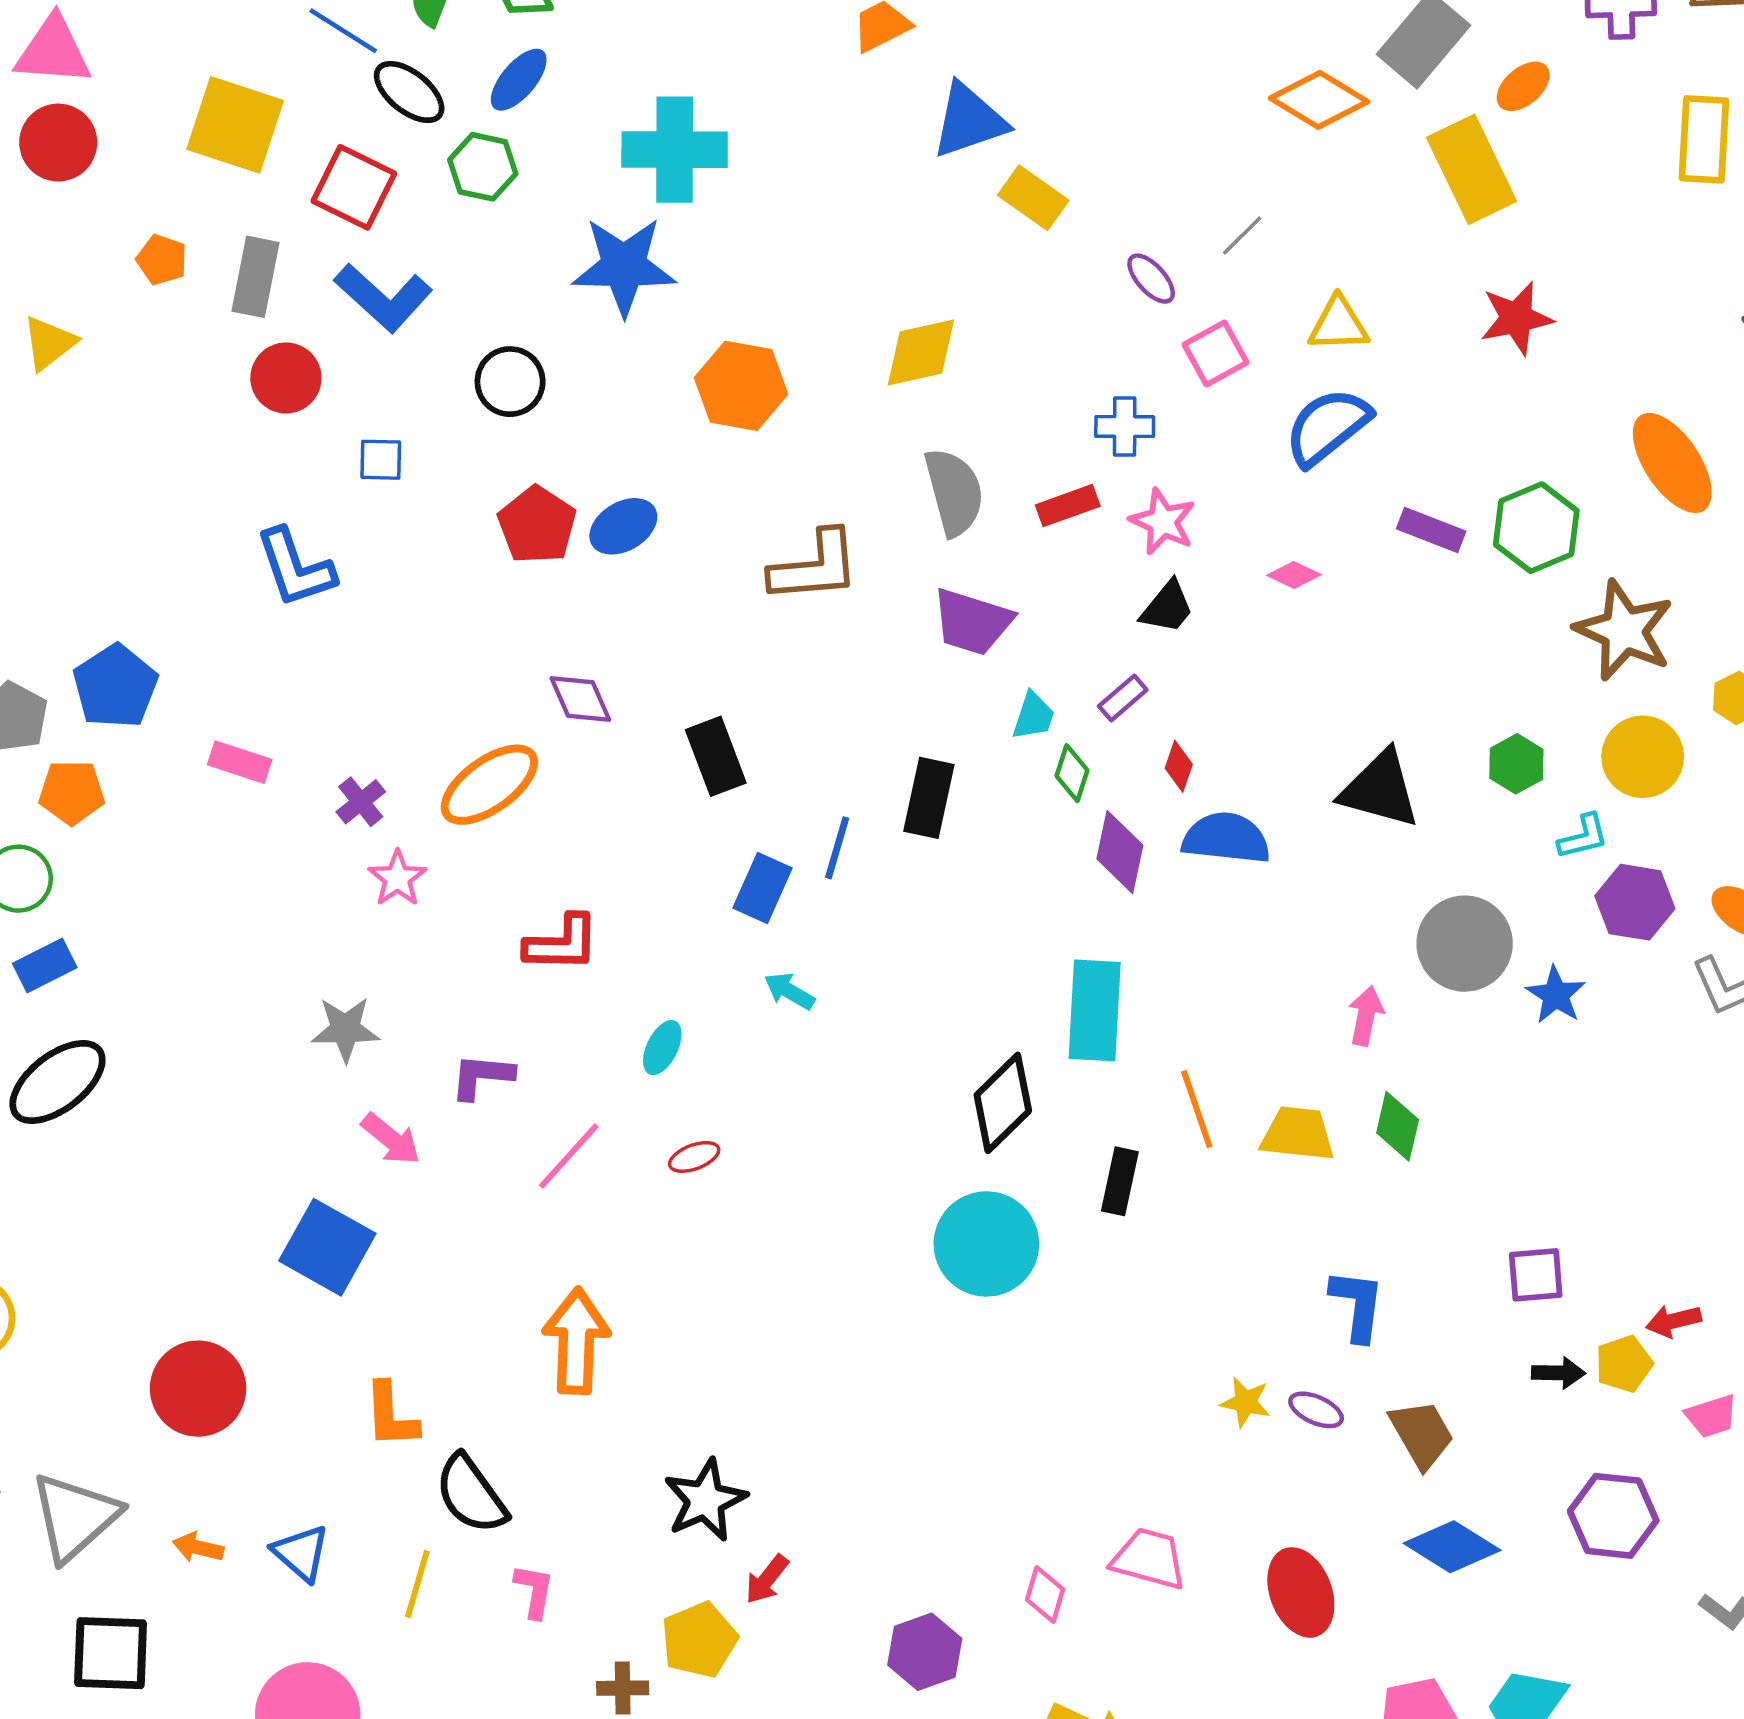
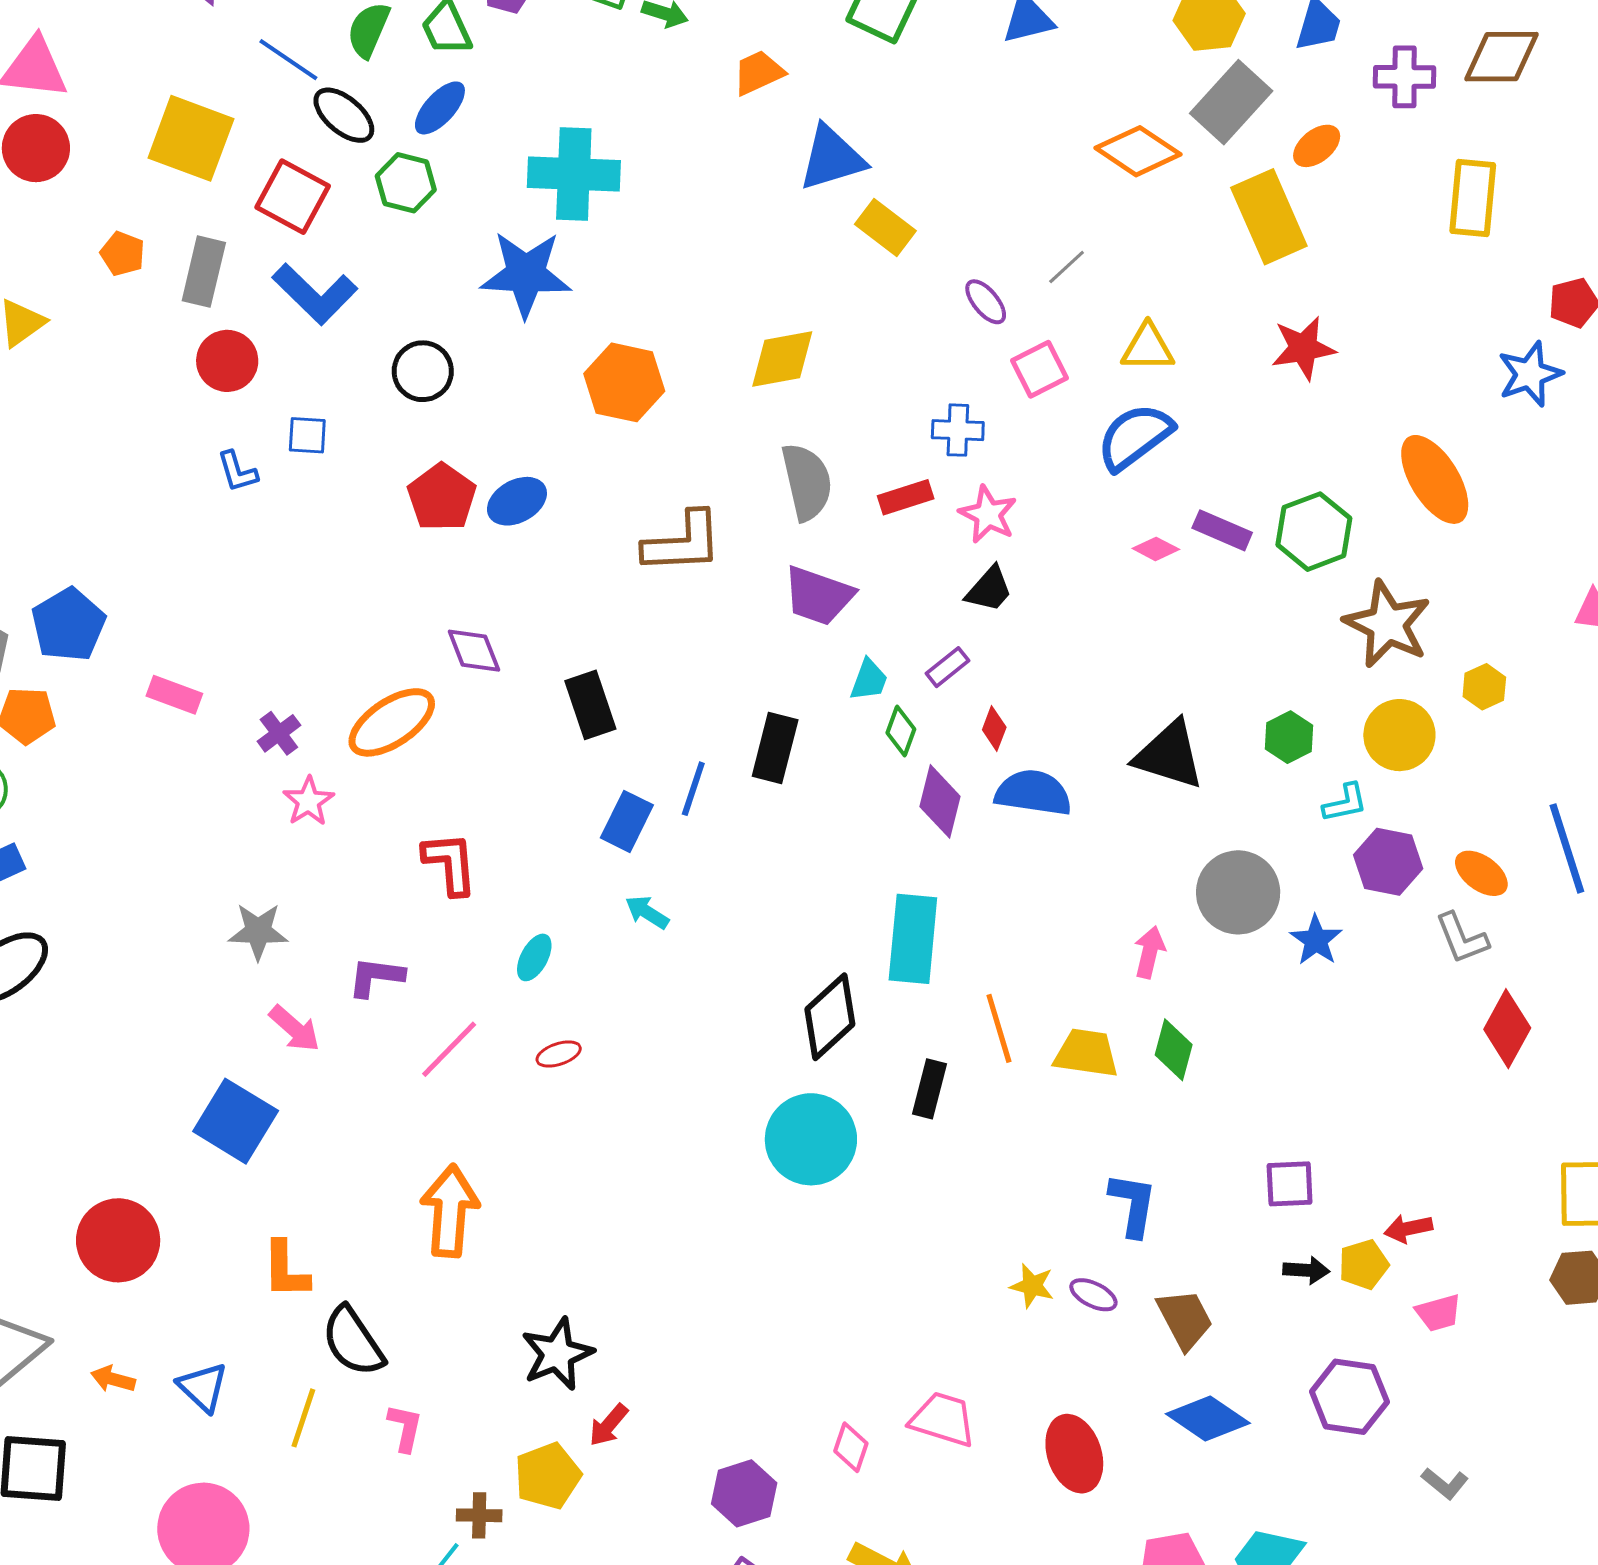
blue L-shape: (295, 568) -> (237, 472), moved, size x0.6
pink diamond: (1294, 575) -> (1156, 549), moved
red L-shape: (562, 943) -> (450, 863), turned -98

